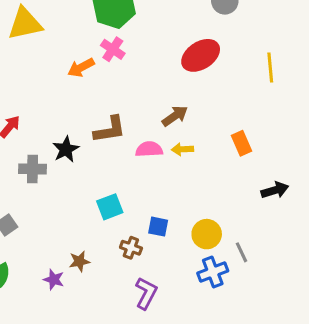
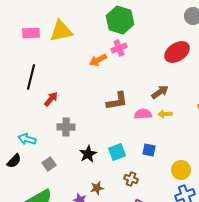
pink cross: (113, 49) -> (119, 48), turned 35
black star: (66, 149) -> (88, 154), moved
blue square: (158, 227) -> (149, 150), moved

